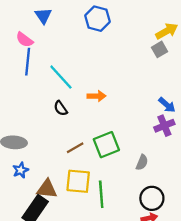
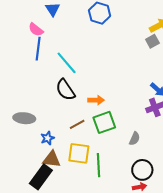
orange arrow: (97, 96) -> (96, 100), moved
black semicircle: (61, 108) -> (65, 90), size x1.6
blue star: (21, 170) -> (47, 138), moved

